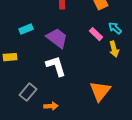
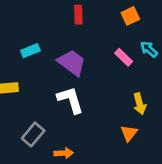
yellow arrow: (114, 49) -> (140, 104), moved
orange triangle: (100, 91) -> (129, 133), size x0.6

